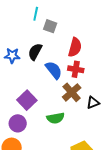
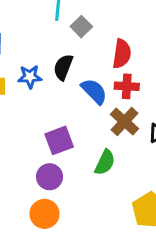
gray square: (50, 26) -> (81, 27), turned 32
purple square: (27, 100) -> (59, 140), turned 30
green semicircle: (56, 118) -> (105, 162), turned -48

